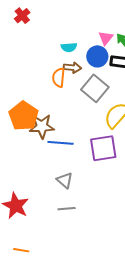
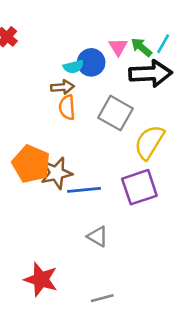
blue circle: (97, 56) -> (91, 62), moved
brown arrow: (72, 68) -> (62, 87), moved
gray line: (67, 209) -> (102, 298), moved

